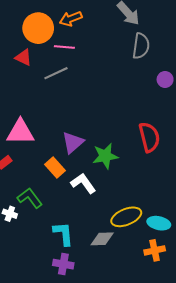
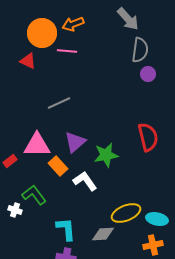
gray line: (56, 73) -> (59, 103), moved
purple circle: (165, 79) -> (148, 74), moved
pink triangle: (20, 132) -> (37, 145), moved

